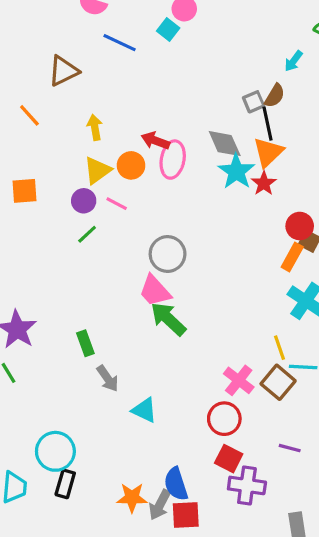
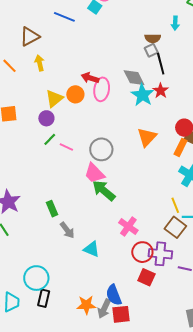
cyan arrow: (294, 61) -> (175, 23), turned -32
brown semicircle: (275, 96) -> (153, 38), moved, turned 63
yellow arrow: (95, 127) -> (40, 63), moved
orange triangle: (268, 152) -> (147, 137), moved
red star: (264, 183) -> (161, 91), moved
pink line: (117, 204) -> (66, 147), moved
pink cross: (239, 380) -> (128, 227), moved
purple cross: (247, 485) -> (160, 254), moved

